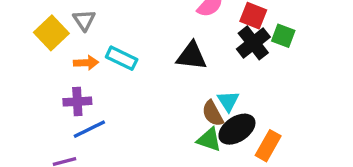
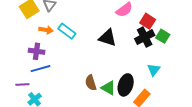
cyan triangle: (228, 101) -> (154, 70), moved
brown semicircle: (213, 113) -> (91, 83), moved
black ellipse: (237, 129) -> (126, 85), turned -50

